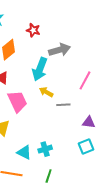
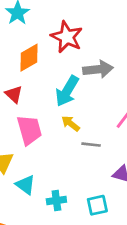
red star: (33, 30) -> (67, 37), size x1.6
cyan square: (86, 146) -> (97, 205), moved
cyan triangle: (24, 152) -> (25, 185), moved

